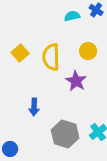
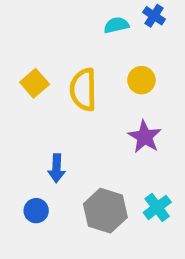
purple star: (76, 81) -> (145, 137), moved
blue circle: (10, 149) -> (36, 211), moved

